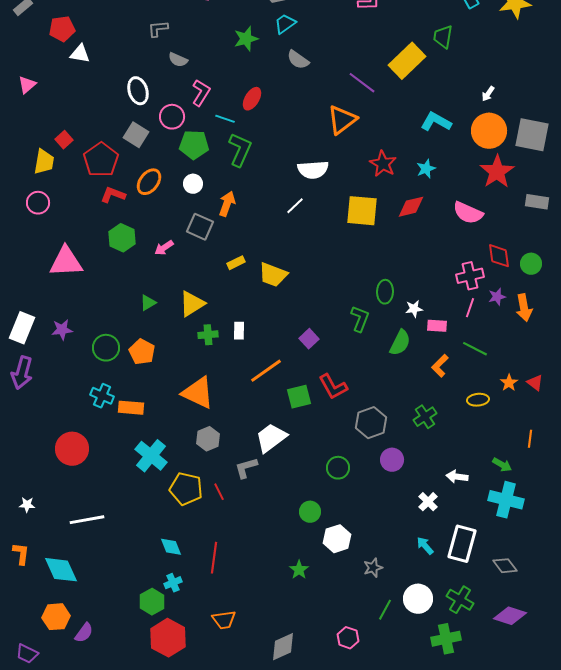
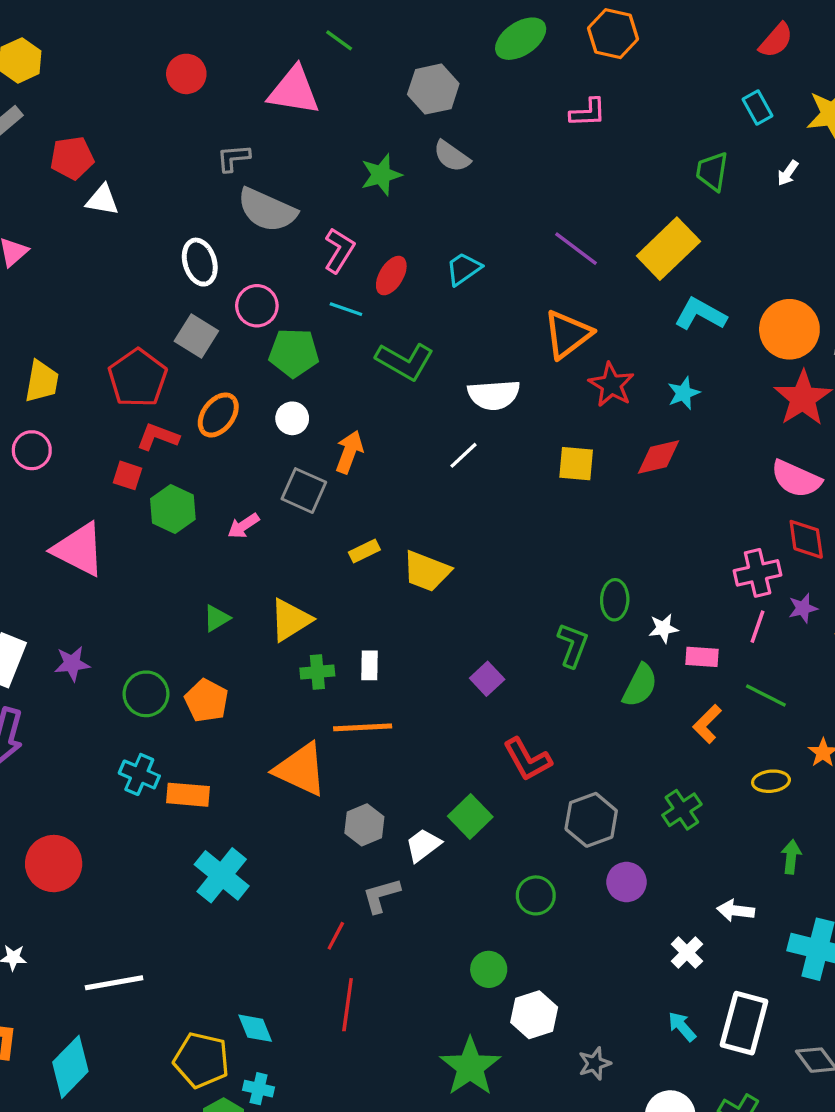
cyan trapezoid: (285, 24) -> (464, 269), moved
gray semicircle: (178, 60) -> (267, 210), size x1.8
gray semicircle: (298, 60) -> (452, 156), moved
yellow rectangle: (407, 61) -> (668, 249), moved
pink L-shape: (201, 93) -> (339, 250), moved
white arrow: (488, 94) -> (788, 173), moved
orange triangle: (342, 120) -> (568, 334), moved
red square: (64, 140) -> (128, 475), moved, turned -30
green L-shape: (240, 150) -> (405, 361), moved, turned 96
yellow square: (362, 211) -> (576, 464), size x0.7
pink semicircle: (468, 213) -> (796, 479), moved
pink triangle: (66, 262) -> (79, 549), turned 30
orange line: (266, 371) -> (363, 727), moved, turned 32
green square: (299, 397) -> (470, 816), moved, turned -30
white trapezoid: (271, 438) -> (423, 845), size x0.7
gray hexagon: (208, 439) -> (364, 825), moved
red circle: (72, 449) -> (54, 864), moved
green arrow: (502, 465) -> (791, 857), moved, turned -114
yellow pentagon: (186, 489) -> (201, 1060), moved
red line: (219, 492) -> (336, 936), turned 54
red line: (214, 558) -> (348, 1005), moved
cyan diamond: (61, 570) -> (70, 1067), turned 69
green star: (299, 570) -> (470, 1067), size x1.8
cyan cross: (173, 583) -> (259, 1089), turned 36

